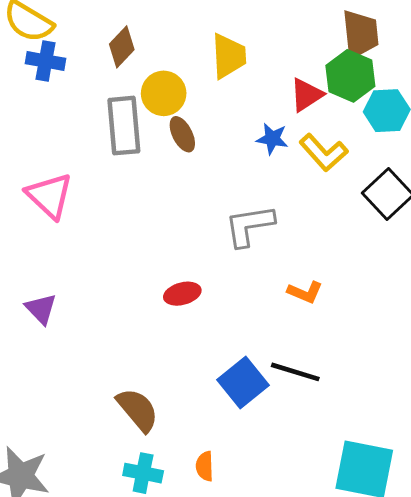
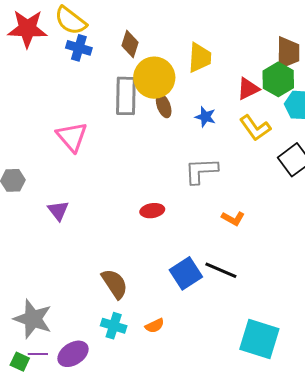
brown diamond: (122, 47) -> (130, 44), turned -32
yellow circle: (164, 93) -> (154, 78), size x1.4
blue star: (272, 139) -> (205, 117), moved
orange semicircle: (205, 466) -> (155, 326), turned -120

